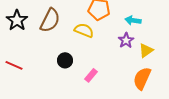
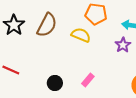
black circle: (65, 60) -> (55, 83), moved

